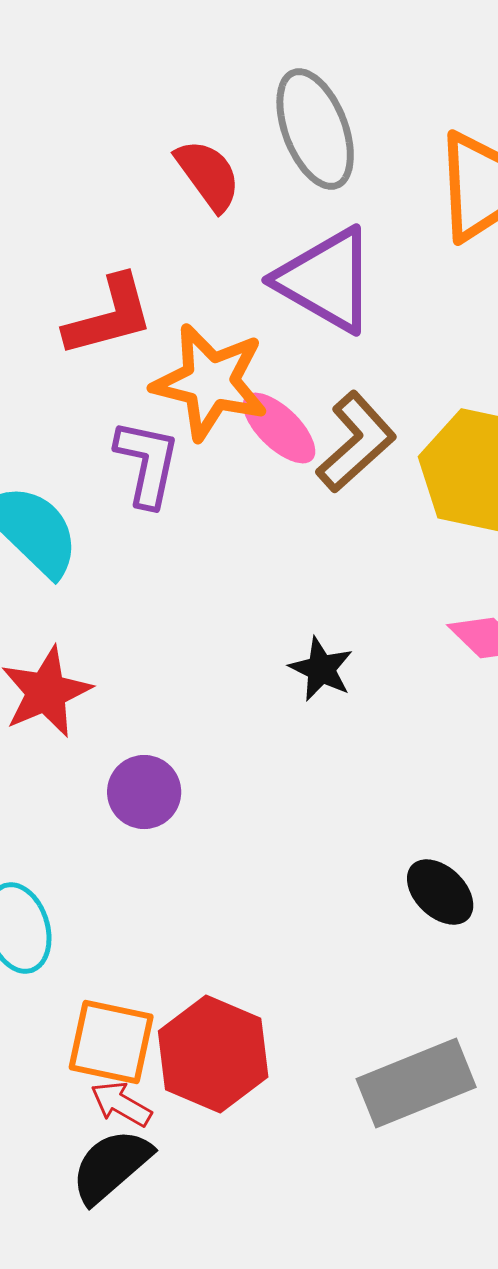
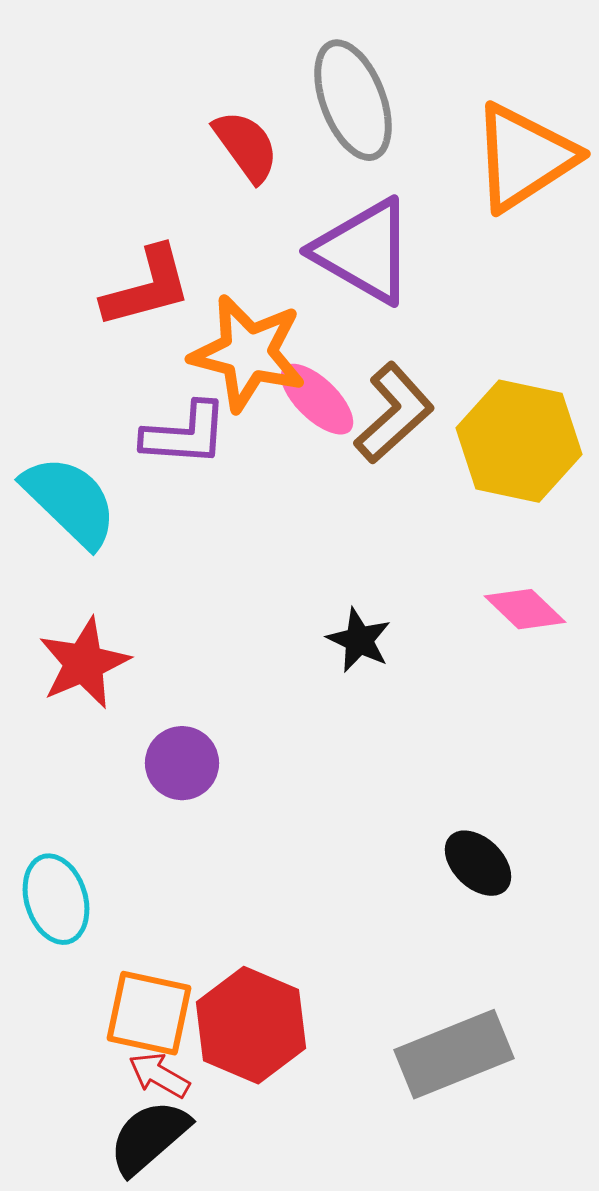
purple L-shape: (147, 463) -> (185, 434), turned 82

